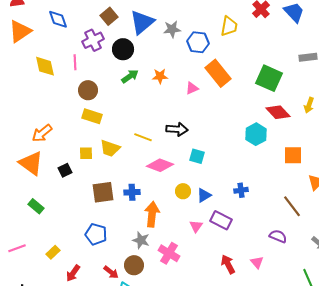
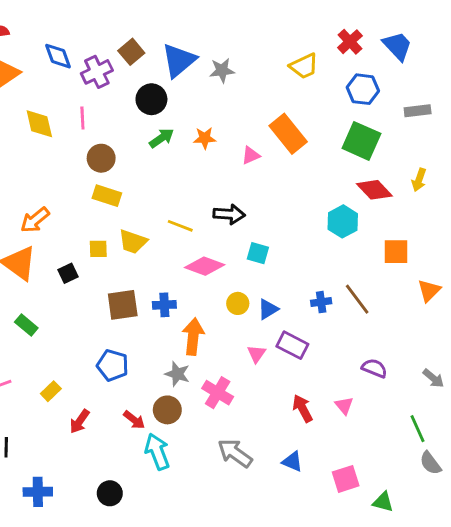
yellow trapezoid: (229, 26) -> (304, 66), turned 55
purple cross: (93, 40) -> (97, 72), moved
blue hexagon: (198, 42) -> (363, 89), moved
brown line: (292, 206) -> (357, 299), moved

